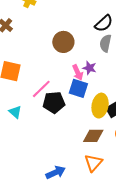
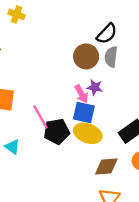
brown circle: (63, 42) -> (86, 56), moved
pink line: (41, 89) -> (41, 117), turned -70
yellow ellipse: (100, 106) -> (88, 133), moved, turned -75

